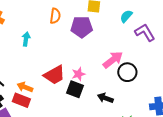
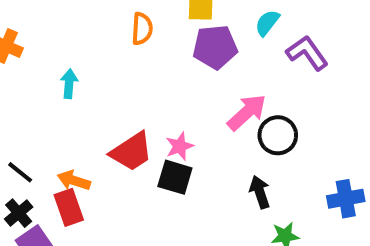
orange semicircle: (55, 16) -> (142, 29), moved
purple pentagon: (82, 27) -> (215, 47), moved
black arrow: (105, 98) -> (260, 192), moved, turned 56
red rectangle: (21, 100) -> (69, 207), turned 54

